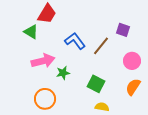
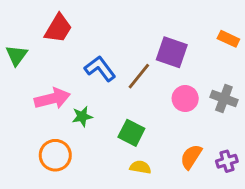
purple square: (123, 30) -> (172, 52), size x1.5
green triangle: (31, 32) -> (16, 55), moved, turned 35
orange semicircle: (133, 87) -> (191, 157), moved

